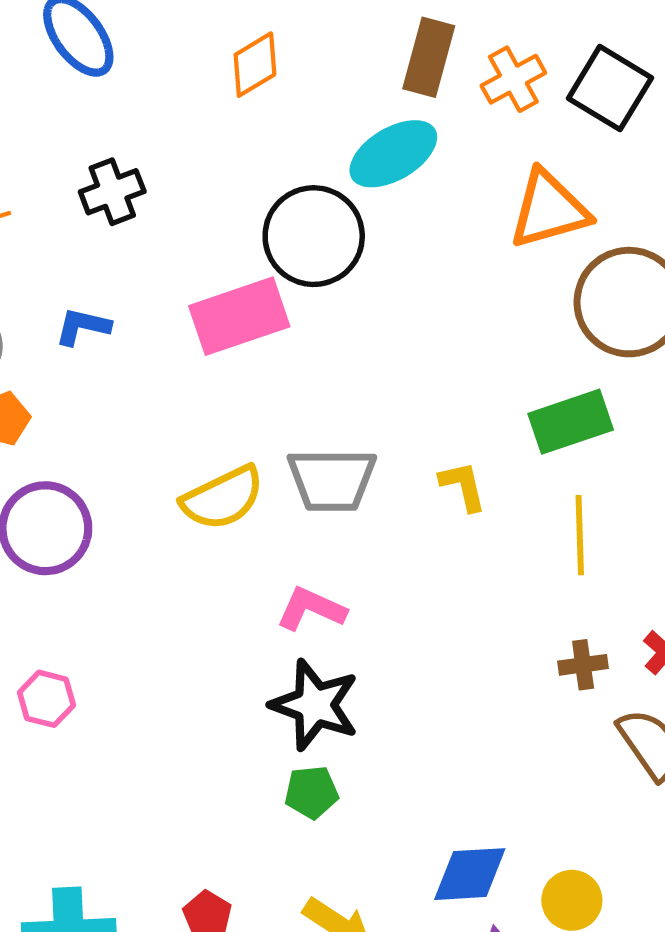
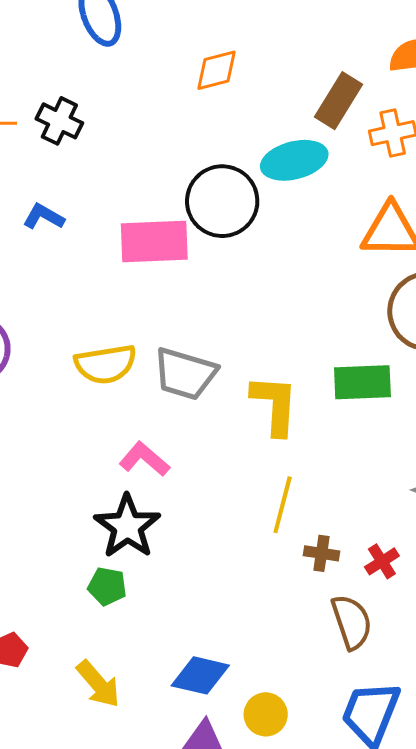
black cross: (112, 192) -> (59, 121), moved, turned 30
yellow L-shape: (463, 486) -> (275, 405), size x1.6
yellow line: (580, 535) -> (283, 505), moved

